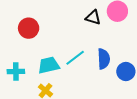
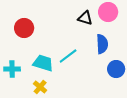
blue semicircle: (104, 59) -> (102, 44), moved
cyan trapezoid: (49, 65) -> (43, 63), turned 30

